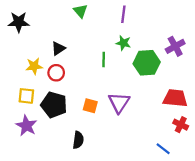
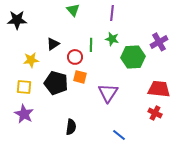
green line: (104, 60) -> (91, 45), moved
red circle: (56, 73) -> (75, 57), moved
black pentagon: (54, 105) -> (56, 83), moved
orange square: (90, 106) -> (80, 77), moved
red cross: (181, 125) -> (155, 113), moved
blue line: (163, 149) -> (119, 135), moved

